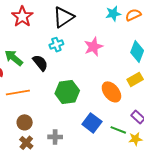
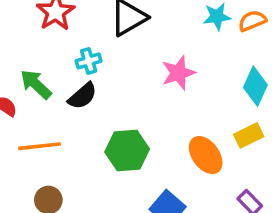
cyan cross: (56, 45) -> (89, 61), moved
black semicircle: (40, 63) -> (83, 96), turned 84

